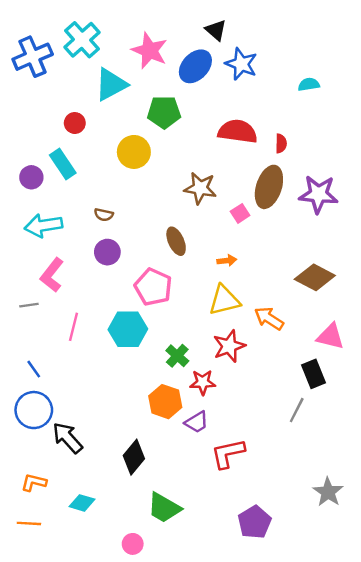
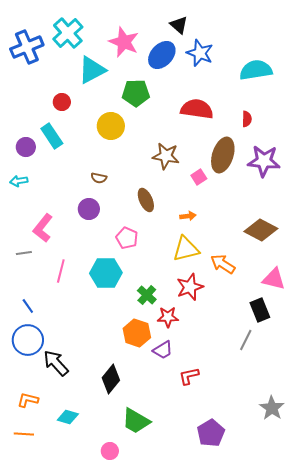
cyan semicircle: (309, 84) -> (256, 70), size x1.8
red semicircle: (281, 144) -> (247, 119), moved
brown semicircle: (104, 215) -> (99, 178), moved
cyan arrow: (43, 226) -> (19, 181), moved, size x0.6
pink pentagon: (153, 287) -> (127, 238), size x0.7
red L-shape: (228, 453) -> (189, 376), size x0.7

